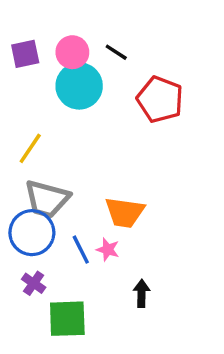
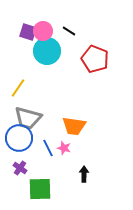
purple square: (25, 54) -> (28, 32), moved, turned 30

